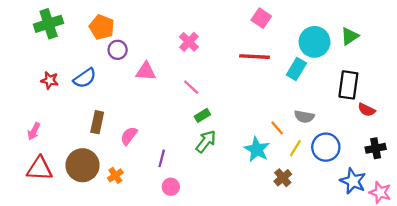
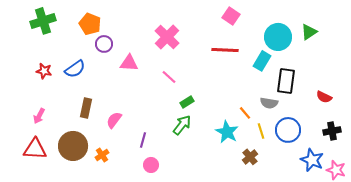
pink cross: (189, 42) -> (167, 37), size x1.4
black rectangle: (348, 85) -> (286, 81), moved
green rectangle: (202, 115) -> (187, 102), moved
pink arrow: (34, 131) -> (39, 116), moved
yellow line: (295, 148) -> (261, 131), turned -49

